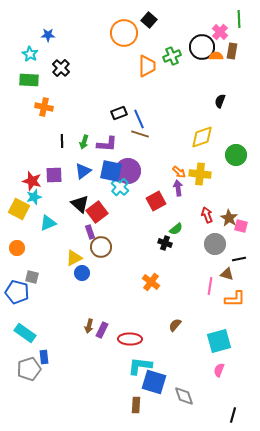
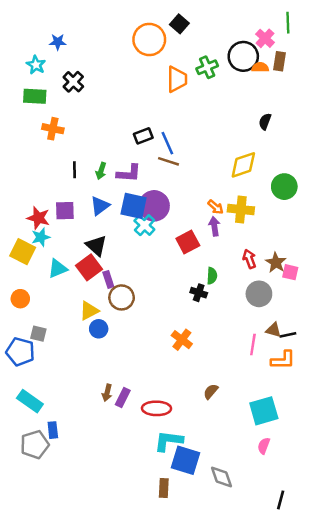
red square: (97, 212) -> (89, 267), moved
green semicircle: (176, 229) -> (212, 276), turned -48
black line: (239, 259) -> (288, 335), moved

